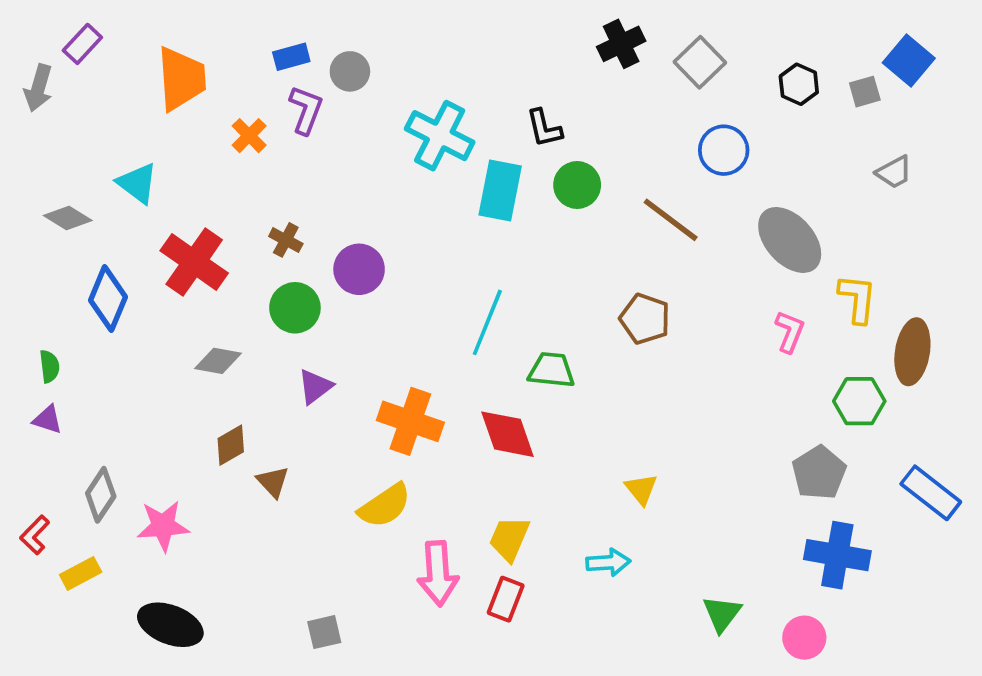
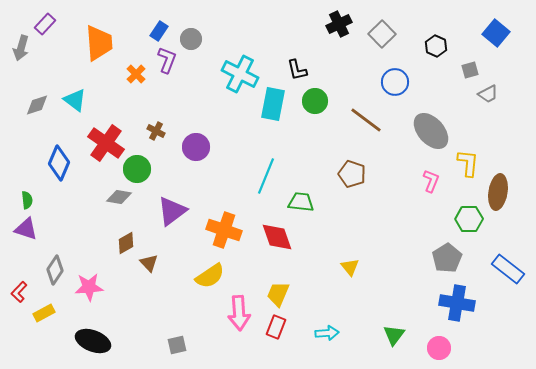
blue rectangle: (291, 57) -> (159, 31), turned -42
gray square: (865, 92) -> (470, 70), moved
gray diamond: (68, 218) -> (37, 105), moved, turned -50
green circle: (295, 308) -> (137, 169), moved
purple triangle: (315, 387) -> (172, 211), size x1.5
purple triangle: (48, 420) -> (26, 229), size x1.4
cyan arrow: (608, 562) -> (327, 333), moved

